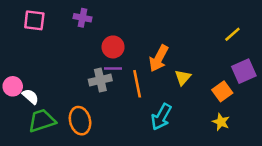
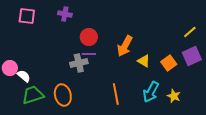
yellow line: (232, 34) -> (190, 32), moved
yellow triangle: (183, 77) -> (144, 61), turned -40
orange line: (137, 84) -> (116, 94), moved
orange square: (222, 91) -> (169, 63), moved
cyan arrow: (161, 117) -> (151, 92), moved

